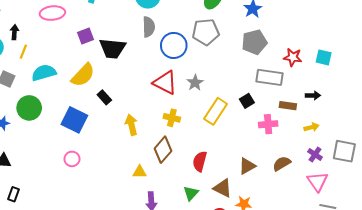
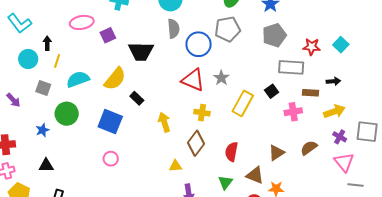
purple square: (85, 36) -> (108, 35), moved
cyan square: (324, 57) -> (341, 45), turned 35
yellow arrow: (311, 127) -> (334, 111), size x1.5

